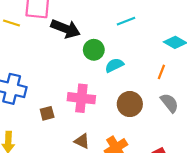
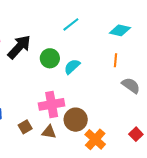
black arrow: (65, 29) -> (19, 47), turned -52
brown circle: (130, 104) -> (76, 120), moved
brown triangle: (82, 141) -> (49, 132), moved

